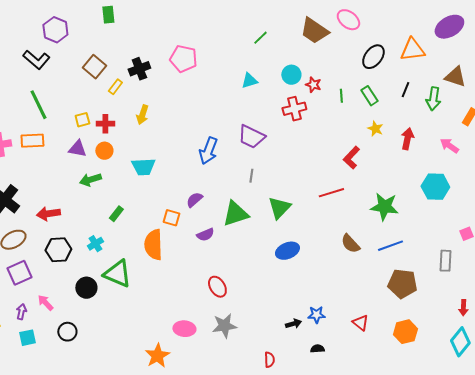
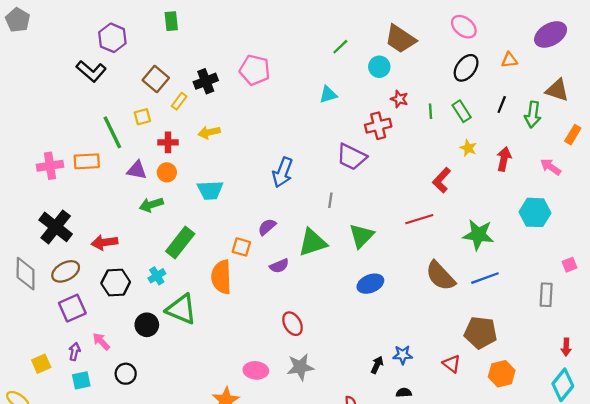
pink ellipse: (348, 20) -> (464, 27), moved
orange triangle: (412, 50) -> (509, 60), size x0.6
cyan circle: (291, 75) -> (379, 67), moved
green line: (38, 105) -> (112, 132), moved
yellow arrow: (142, 115) -> (209, 132), turned 60
yellow square: (82, 120) -> (142, 117), moved
purple trapezoid: (251, 137) -> (351, 157), moved
green rectangle: (116, 214) -> (180, 242), size x1.8
brown semicircle: (350, 244) -> (440, 276), size x1.4
brown pentagon: (402, 284) -> (481, 333), moved
black arrow: (293, 324) -> (377, 365), turned -49

